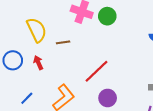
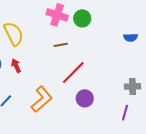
brown line: (63, 42) -> (61, 45), moved

